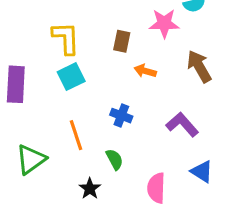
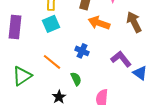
orange arrow: (145, 71) -> (99, 23), size x1.5
orange line: (76, 135) -> (52, 62), turned -36
blue triangle: (202, 171) -> (140, 73), moved

